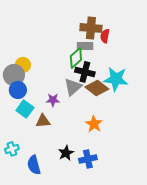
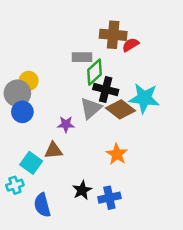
red semicircle: (105, 36) -> (131, 45), turned 48
gray rectangle: (85, 46) -> (82, 57), moved
cyan square: (25, 109) -> (31, 163), moved

